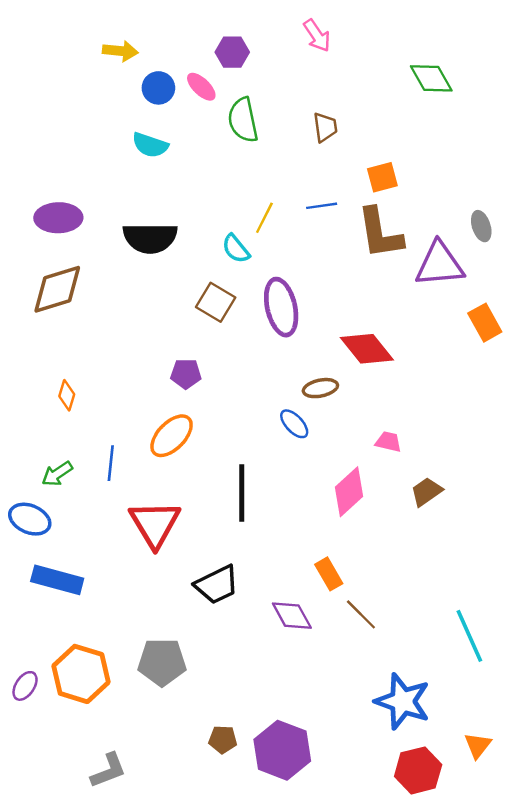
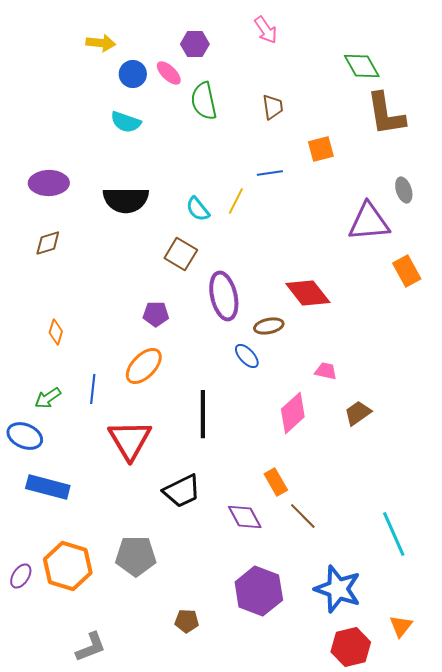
yellow line: (264, 218) -> (236, 201), moved
brown L-shape: (380, 233) -> (386, 114), moved
brown diamond: (57, 289) -> (48, 243), size x0.6
purple ellipse: (281, 307) -> (224, 296), moved
purple hexagon: (282, 750) -> (259, 591), moved

